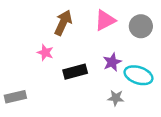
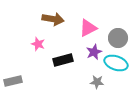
pink triangle: (105, 20) -> (88, 28), moved
brown arrow: (63, 23) -> (53, 19), turned 75
gray circle: (141, 26) -> (118, 38), moved

